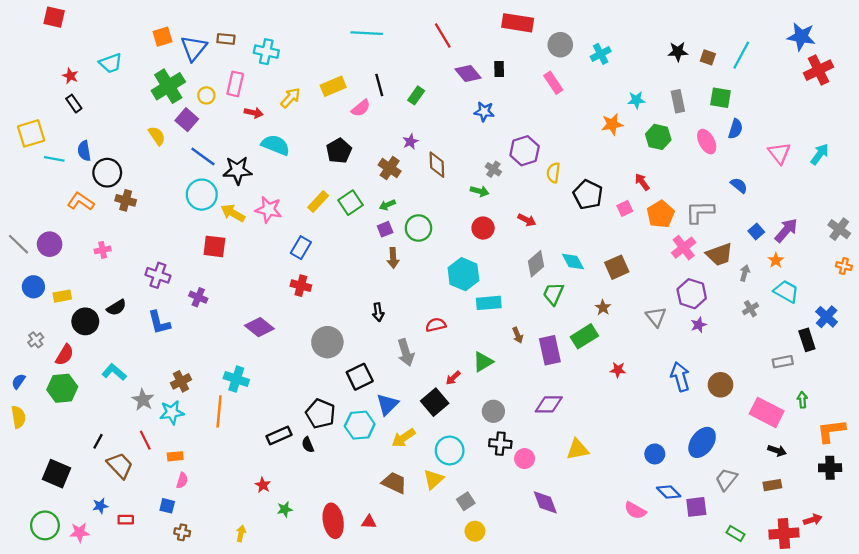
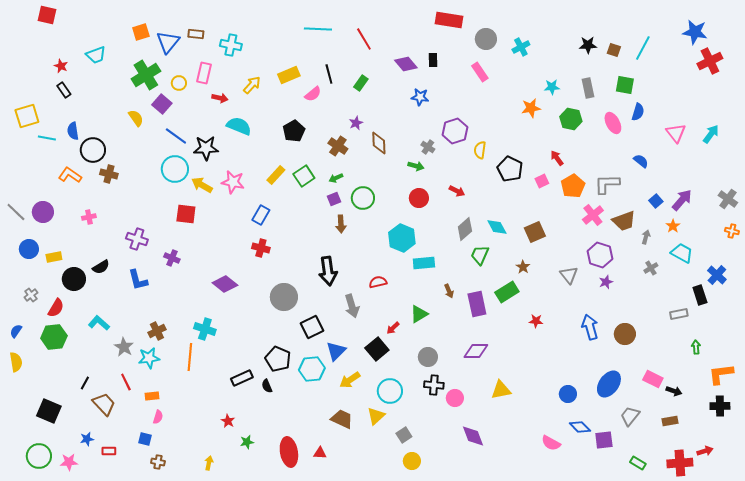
red line: (443, 35) -> (364, 39), moved
black arrow: (378, 312) -> (328, 271), size x1.8
pink rectangle: (767, 412) -> (653, 379), moved, size x0.7

